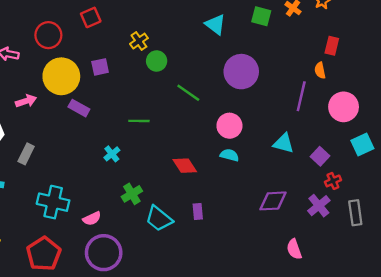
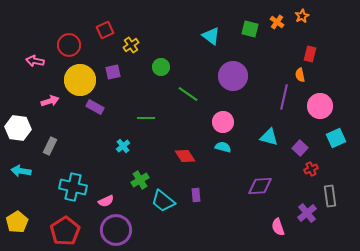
yellow cross: (139, 41) -> (131, 45), moved
purple cross: (319, 206) -> (307, 213), moved

